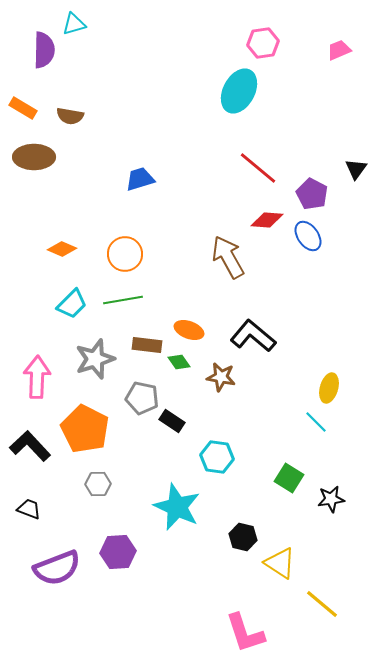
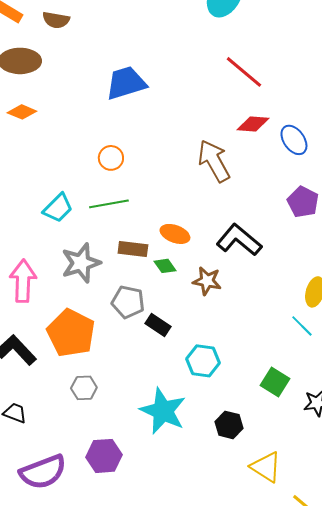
blue trapezoid: (140, 179) -> (126, 83), size x1.4
purple pentagon: (312, 194) -> (303, 202), moved
orange diamond: (62, 249) -> (22, 112), moved
orange circle: (125, 254) -> (111, 158), size x0.7
black hexagon: (243, 537) -> (229, 425), moved

